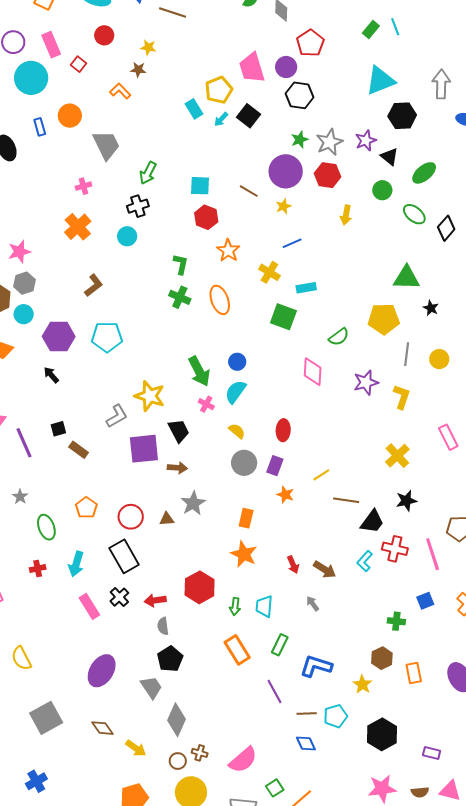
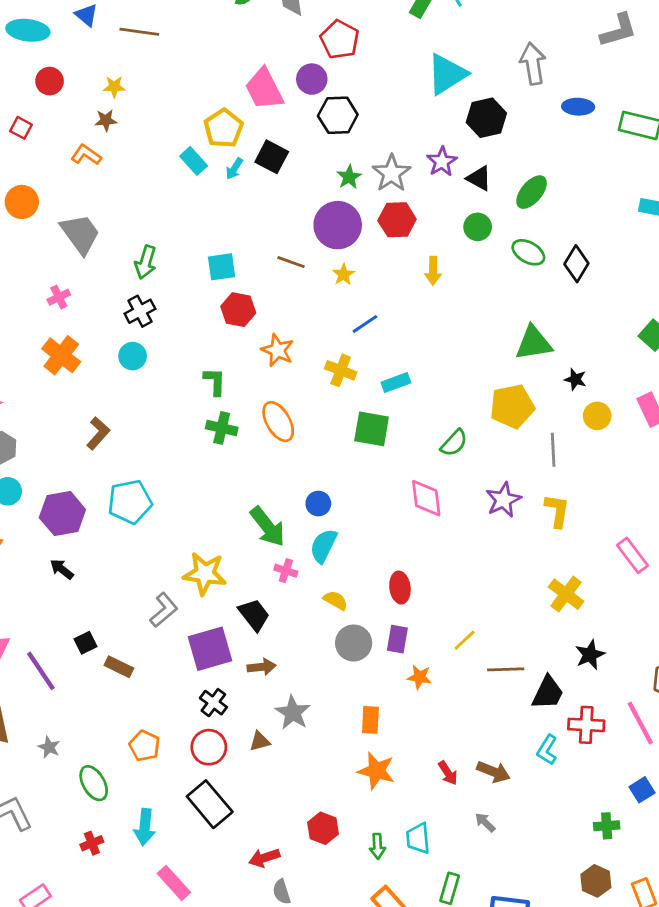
yellow circle: (439, 359) -> (597, 416), moved
red hexagon: (200, 587) -> (323, 828), size x0.7
black cross: (119, 597) -> (213, 703), moved

